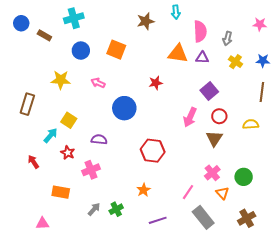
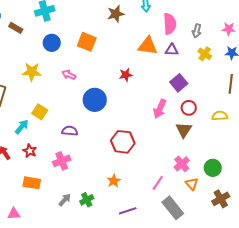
pink star: (260, 24) -> (229, 29), moved
red star: (68, 153) -> (30, 151), moved
brown cross: (247, 218) -> (221, 199), moved

